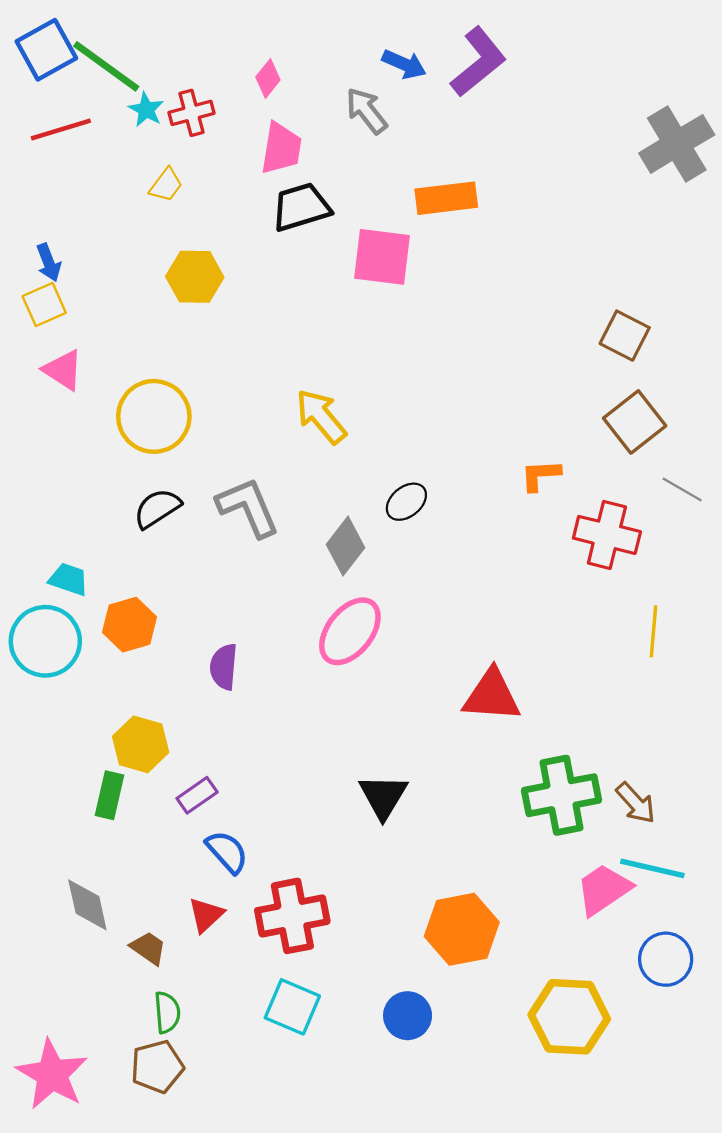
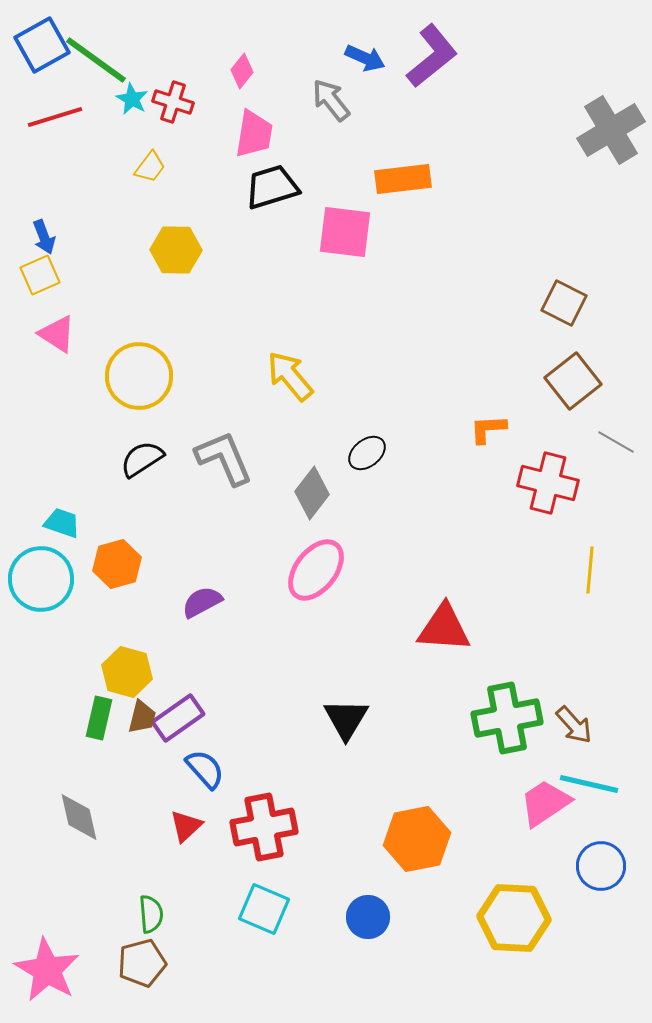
red cross: (192, 113) -> (173, 102), turned 33
purple semicircle: (224, 667) -> (202, 602), turned 57
purple rectangle: (197, 795) -> (178, 718), size x1.4
brown trapezoid: (148, 948) -> (142, 717), moved, turned 69

